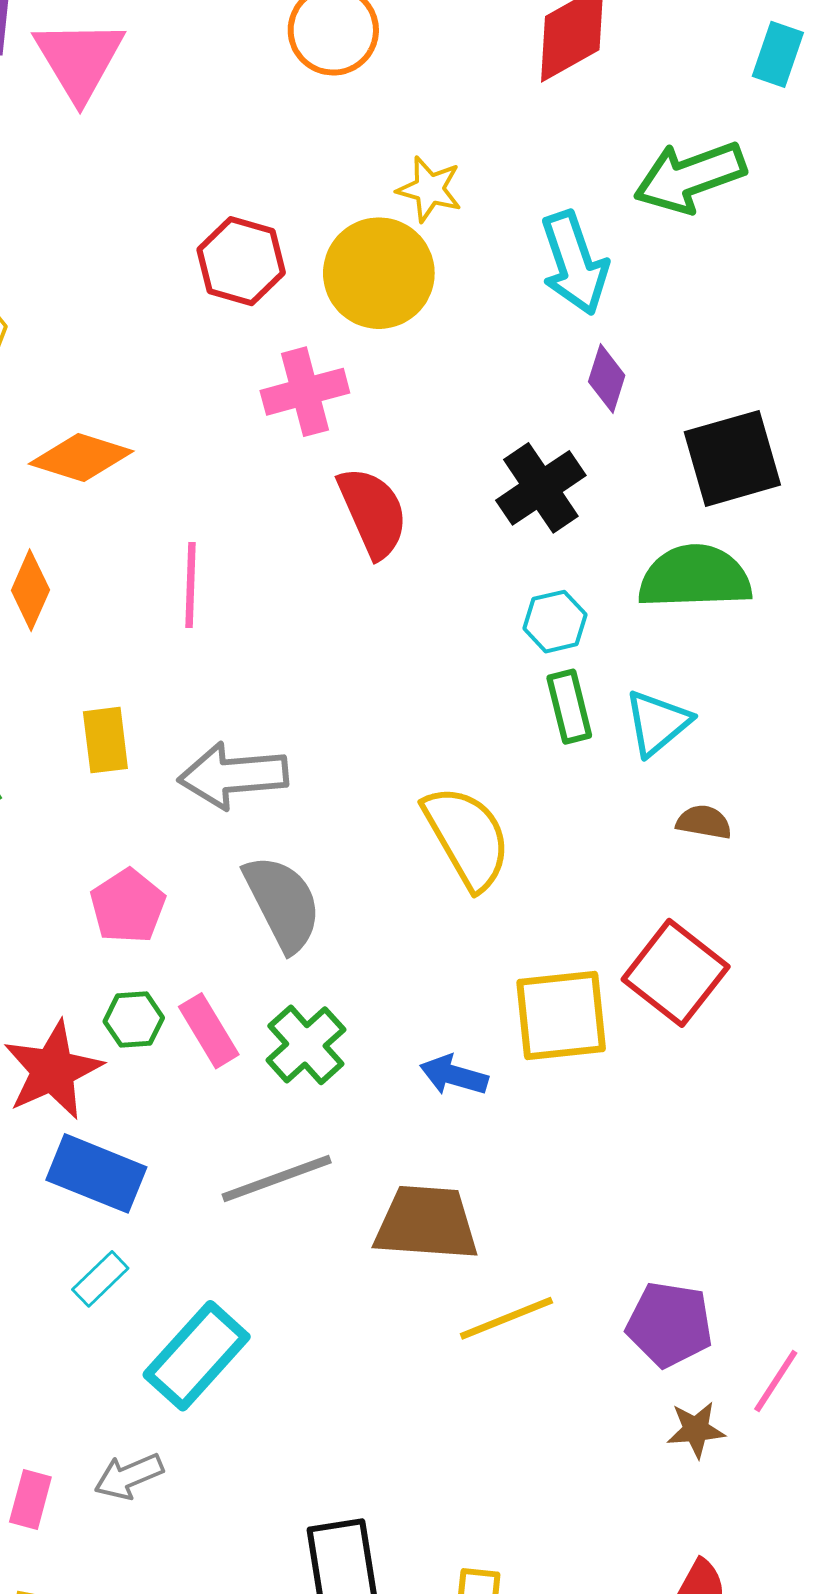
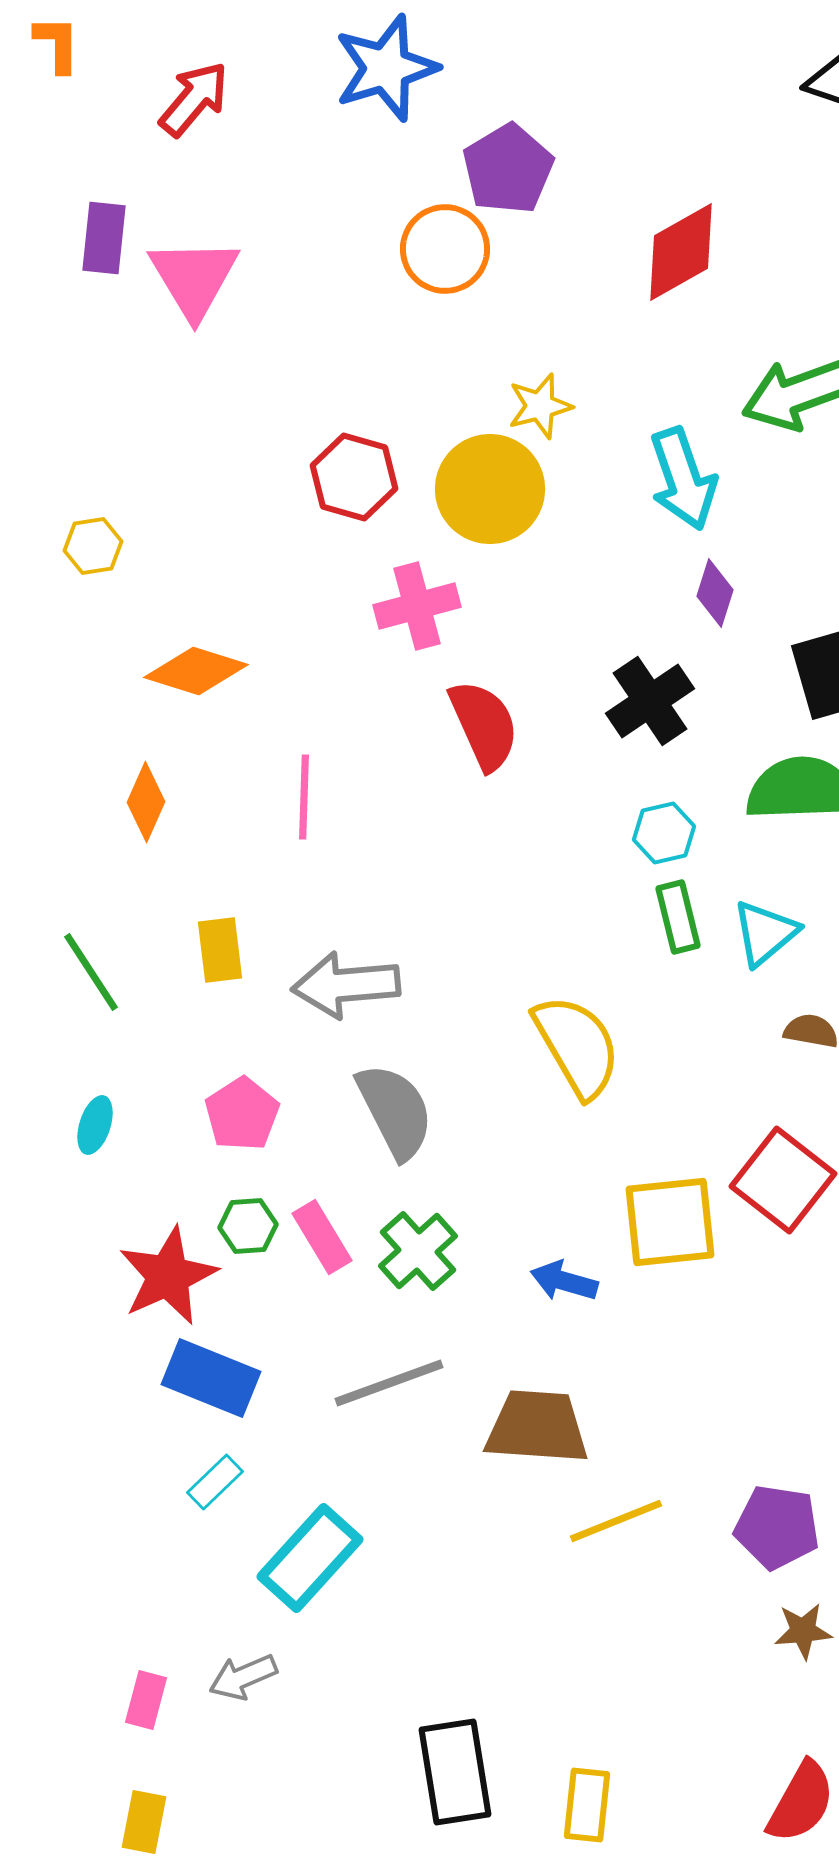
yellow star: (429, 189) -> (540, 406), turned -30

